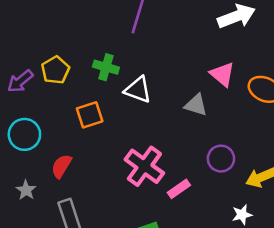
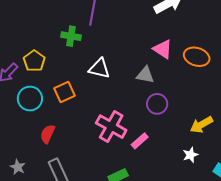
green cross: (106, 67) -> (71, 36), moved
cyan circle: (24, 134) -> (30, 99), moved
purple circle: (221, 159) -> (157, 104), moved
gray star: (26, 190) -> (18, 167), moved

